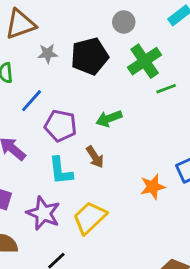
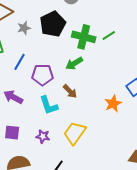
green cross: (145, 61) -> (84, 37), moved, turned -30
purple star: (43, 213) -> (43, 136), size x0.6

